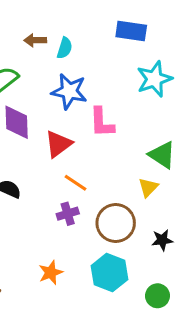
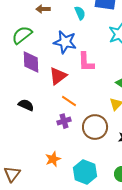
cyan semicircle: (65, 48) -> (80, 13), moved, turned -40
cyan hexagon: (109, 273) -> (85, 172), moved

